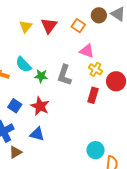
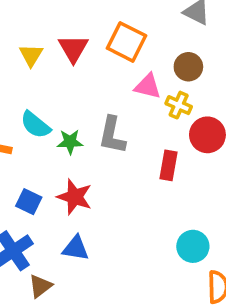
brown circle: (99, 15) -> (188, 67), moved
orange square: (78, 26) -> (127, 42), size x1.5
yellow cross: (95, 69) -> (179, 105), moved
cyan circle: (96, 150) -> (193, 246), moved

